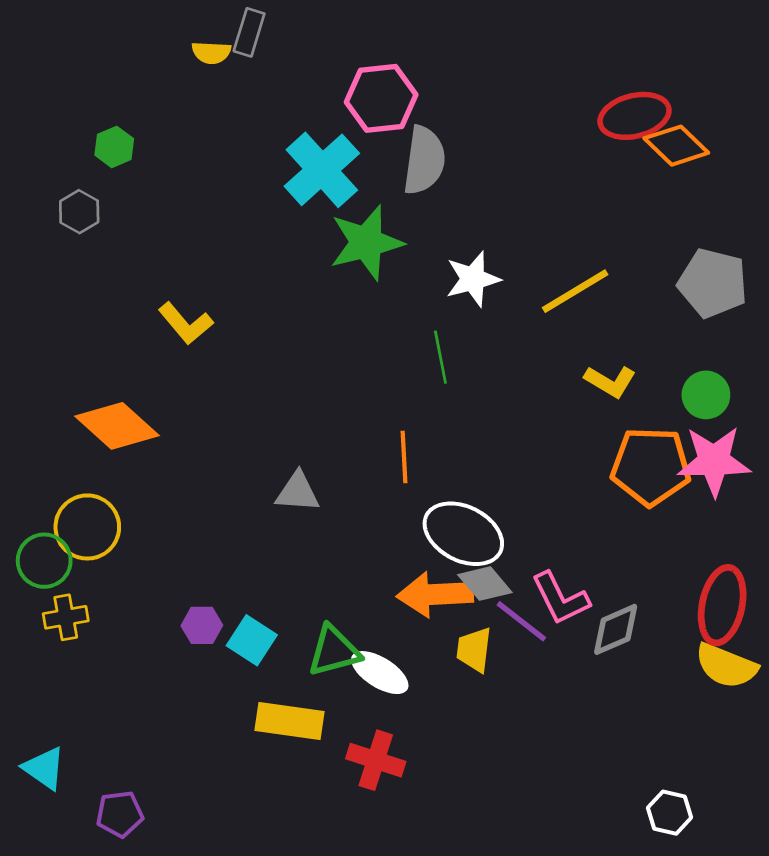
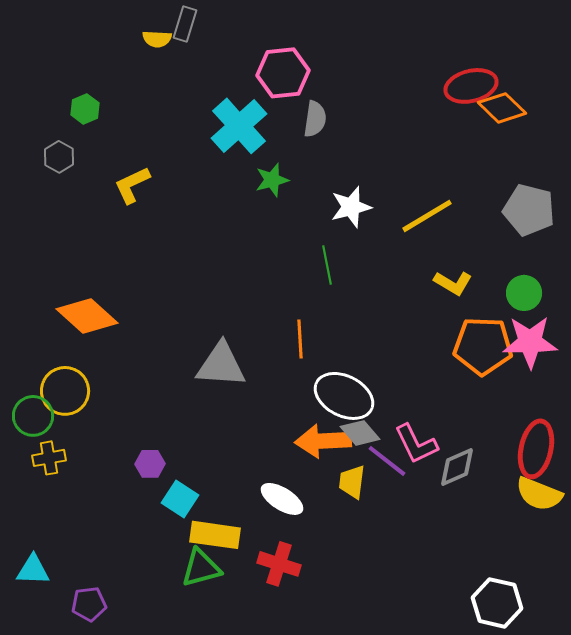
gray semicircle: (424, 160) -> (315, 119), size x0.7
green star: (366, 243) -> (272, 180), size x0.6
yellow L-shape: (186, 323) -> (132, 185), moved, turned 105
gray triangle: (298, 492) -> (221, 365), size x1.5
cyan square: (252, 640) -> (180, 499), moved
green triangle: (334, 651) -> (201, 568), moved
cyan triangle: (44, 768) -> (33, 570), turned -33
white hexagon: (670, 813) -> (497, 603), size x1.5

